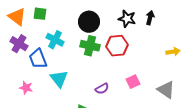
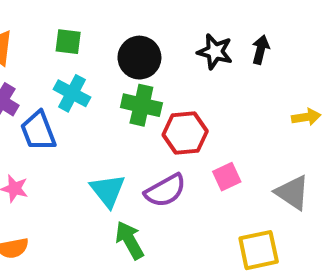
green square: (40, 14) -> (68, 42), moved
red hexagon: (117, 46) -> (185, 133), moved
cyan triangle: (59, 79) -> (108, 191), moved
purple semicircle: (102, 89) -> (165, 191), size x1.5

